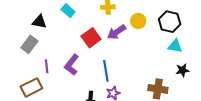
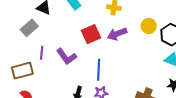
yellow circle: (138, 21) -> (149, 26), moved
purple L-shape: (72, 65) -> (66, 56), turned -85

